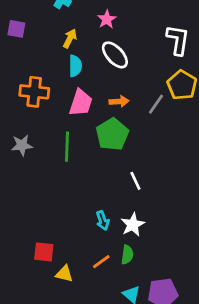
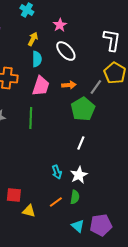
green pentagon: (112, 134) -> (83, 109), moved
white line: (135, 181) -> (81, 143), turned 48

